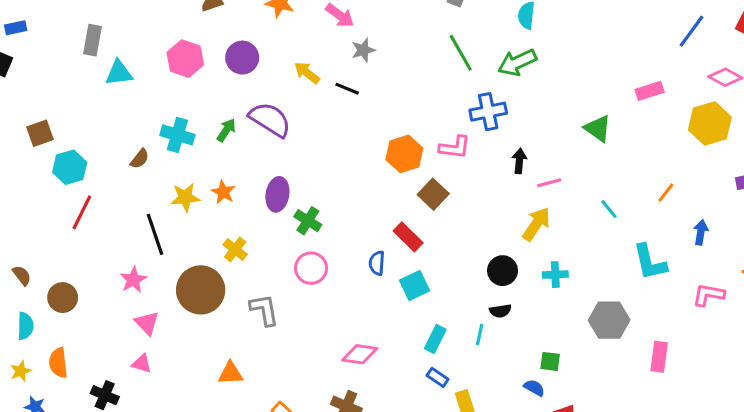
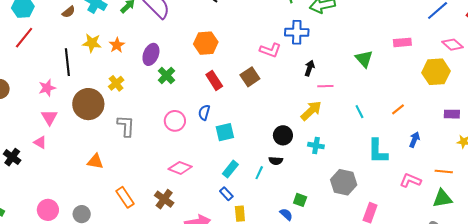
orange hexagon: (404, 154) -> (206, 43), moved
red rectangle: (408, 237) -> (214, 80), moved
pink circle: (311, 268) -> (175, 121), moved

